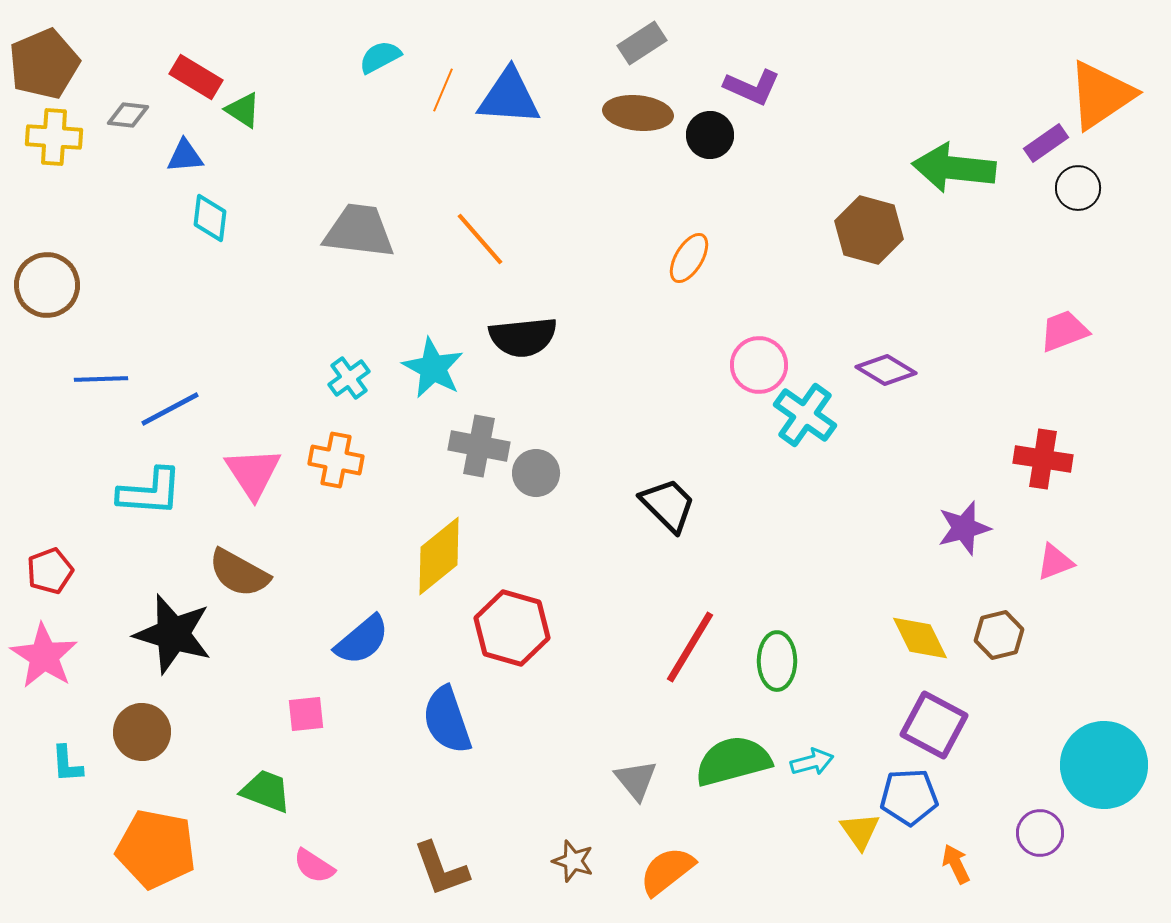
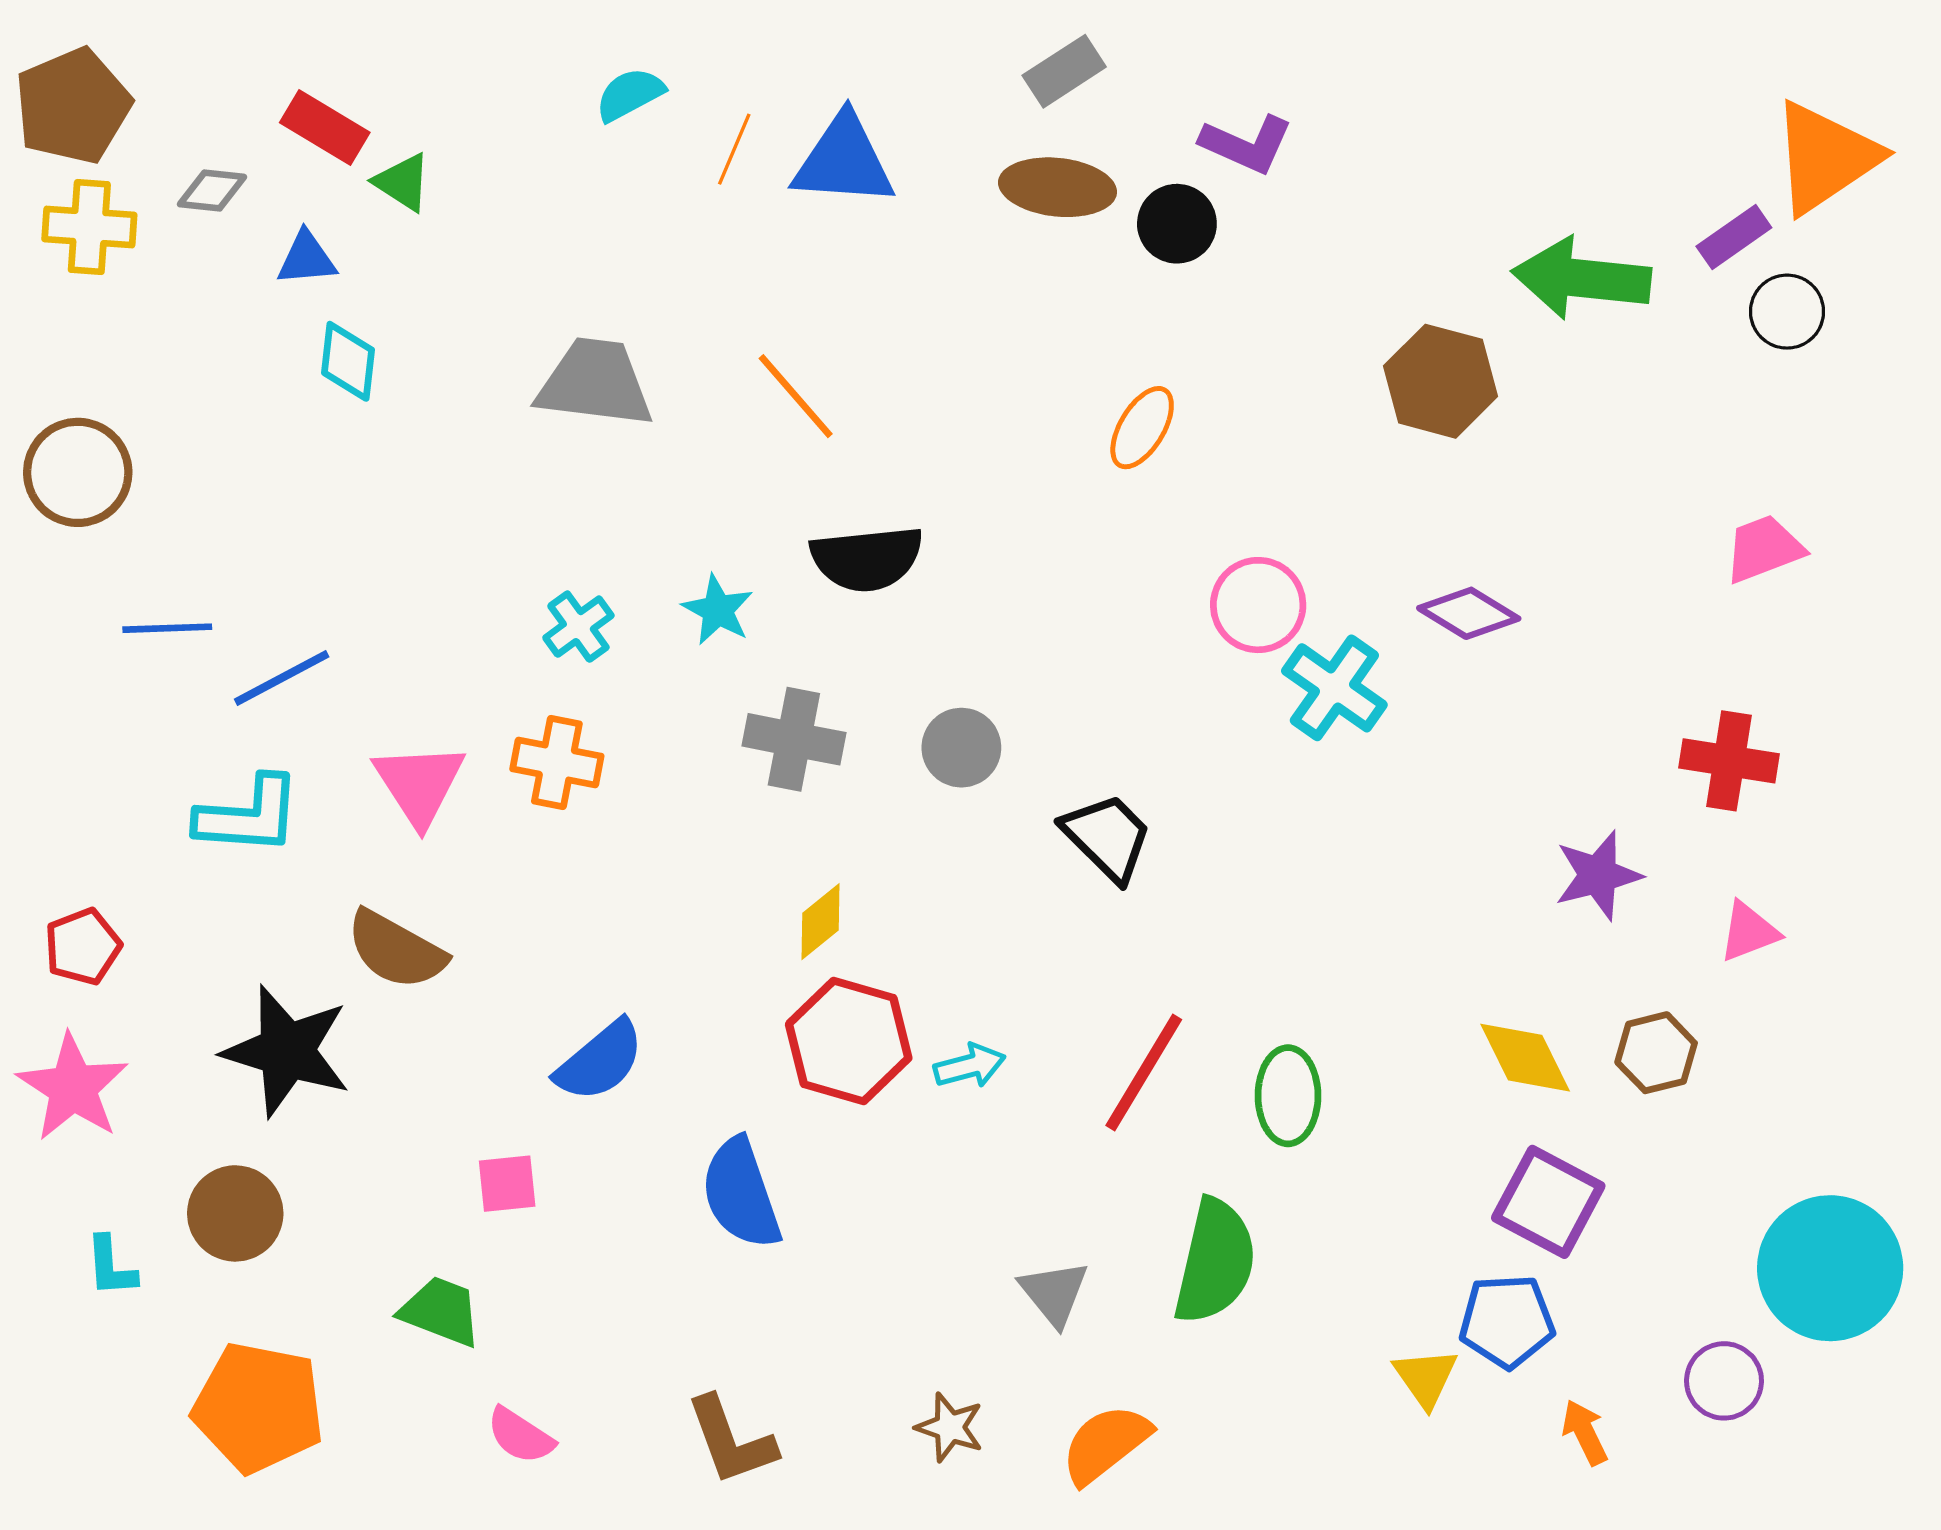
cyan star: (433, 368) -> (718, 610), size x0.7
gray circle: (536, 473) -> (961, 748), moved
yellow diamond: (439, 556) -> (820, 922), moved, size x0.6
green semicircle: (733, 761) -> (1215, 1262), turned 118
cyan arrow: (812, 762) -> (970, 1066), moved

